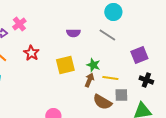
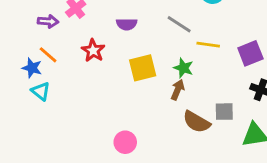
purple semicircle: (73, 33) -> (127, 24), moved
gray line: (107, 35) -> (179, 24), moved
yellow line: (110, 78) -> (208, 45), moved

